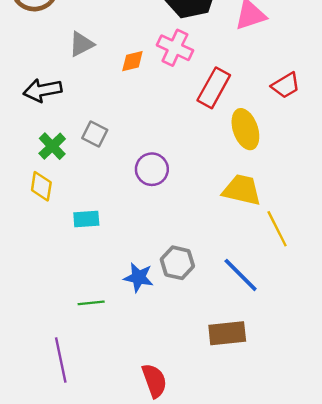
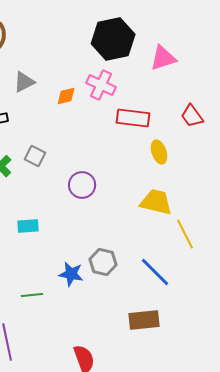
red trapezoid: (286, 85) -> (192, 116), turned 85
red rectangle: (214, 88) -> (133, 118), turned 68
yellow ellipse: (245, 129) -> (159, 152), size x0.7

